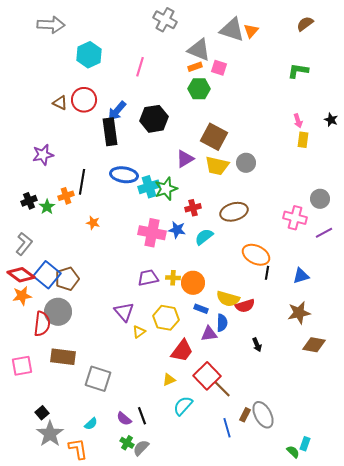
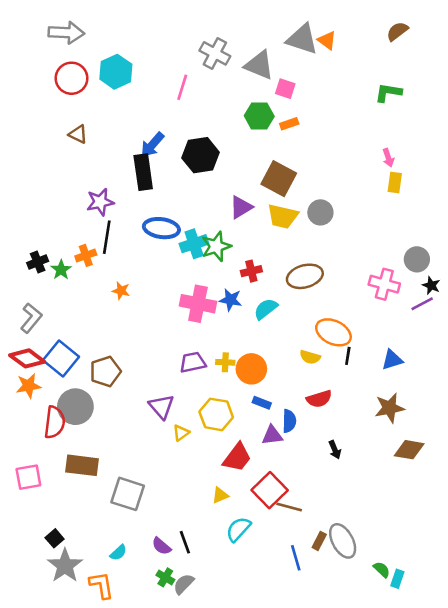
gray cross: (165, 20) -> (215, 53), moved
orange triangle: (251, 31) -> (327, 40), turned -35
orange rectangle: (195, 67) -> (289, 124), moved
red circle: (84, 100) -> (72, 78), moved
black star: (331, 120) -> (431, 285), moved
purple star: (43, 155) -> (100, 202), moved
brown pentagon: (67, 279) -> (105, 371), moved
yellow semicircle: (228, 299) -> (310, 357), moved, size x0.7
brown line: (222, 389) -> (289, 507), turned -30
green semicircle: (293, 452) -> (382, 570), moved

